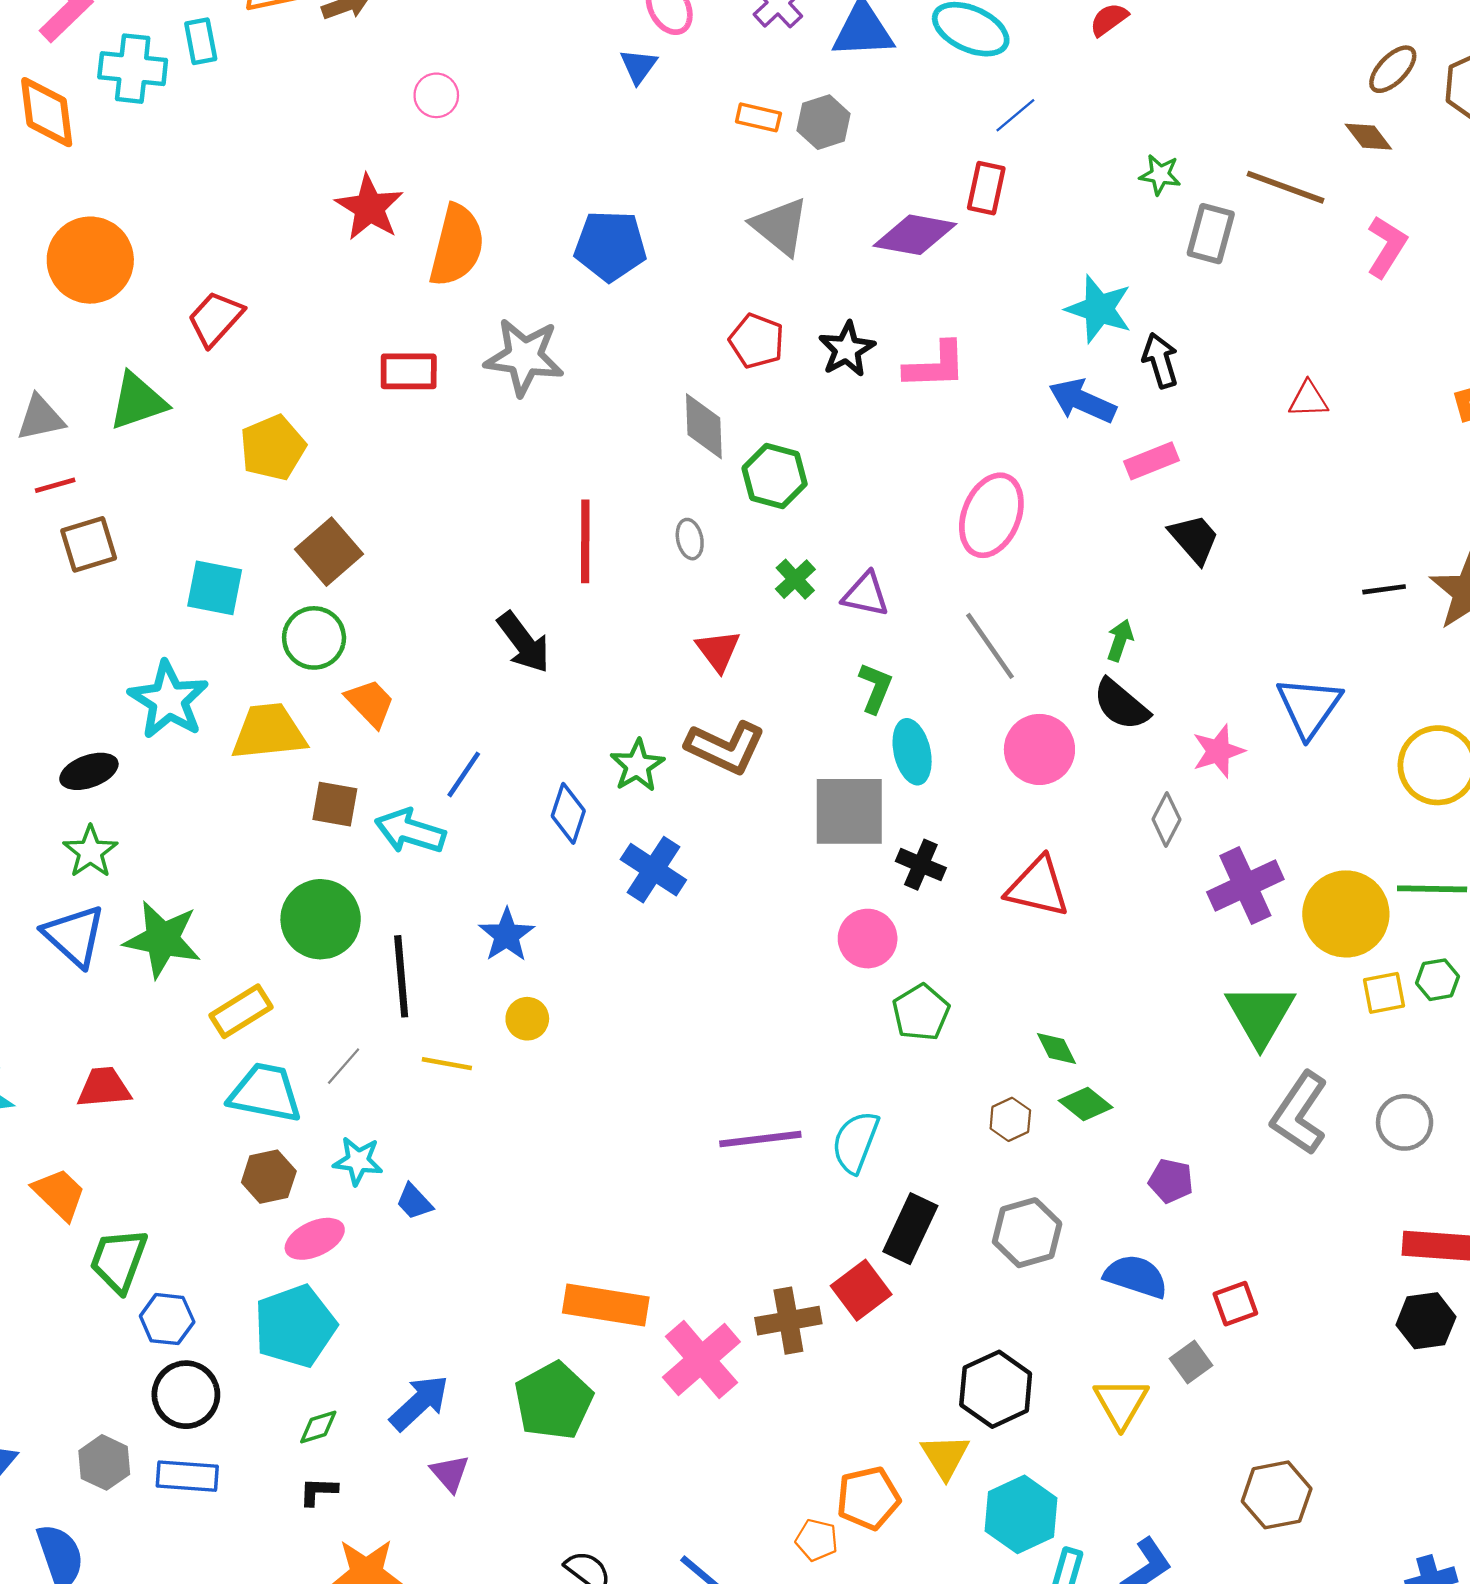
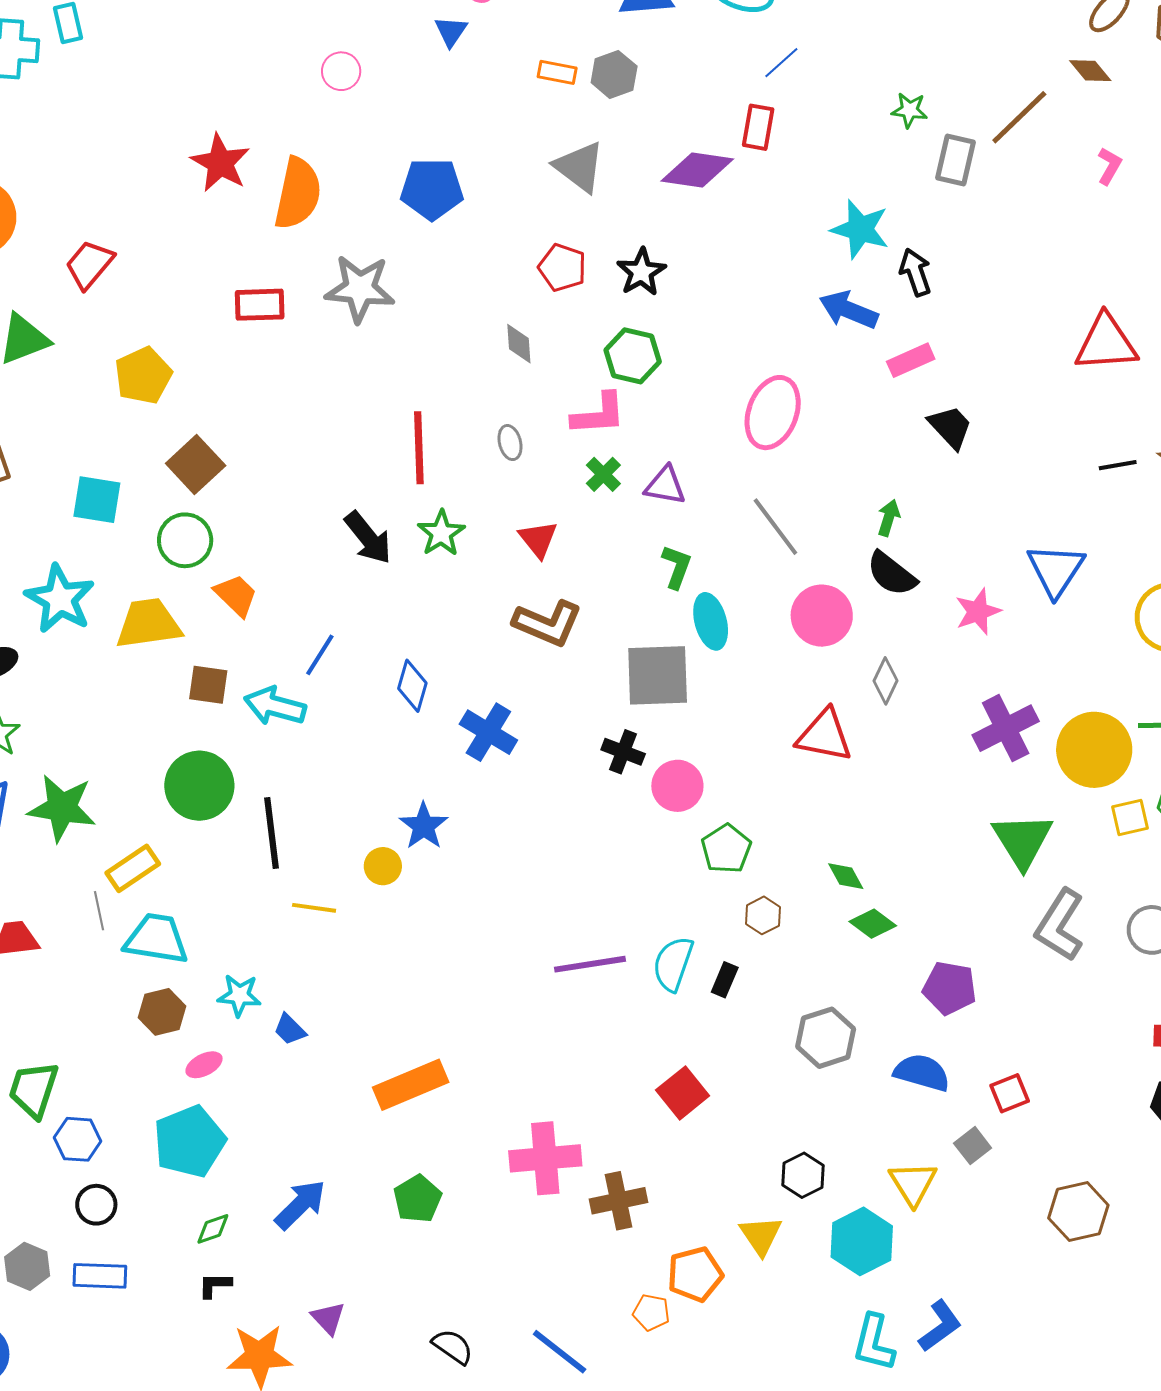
pink circle: (436, 95) -> (341, 71), moved
brown line: (1285, 187) -> (1019, 117), turned -62
pink L-shape: (1387, 247) -> (1109, 166), size x0.7
pink L-shape: (935, 365) -> (599, 414), moved
red triangle: (1308, 399) -> (1106, 343), moved, size x1.8
gray diamond: (704, 426) -> (519, 344), size x0.7
green hexagon: (775, 476) -> (633, 356), moved
green star: (637, 766) -> (441, 533), moved
gray diamond: (1166, 819) -> (885, 681), moved
black cross: (921, 865) -> (623, 752), moved
blue star: (507, 935) -> (424, 826), moved
gray line: (344, 1066) -> (99, 911), moved, turned -51
brown hexagon: (1010, 1119) -> (763, 915), moved
purple pentagon: (1171, 1181) -> (950, 988), size x1.4
black rectangle: (910, 1229) -> (725, 980), moved, size x0.6
pink ellipse: (315, 1239) -> (204, 1065), size x0.7
orange rectangle: (606, 1305) -> (411, 1085), moved, turned -30
brown cross: (788, 1321) -> (618, 1201), moved
pink cross: (701, 1359) -> (545, 1158), turned 38
black hexagon: (996, 1389) -> (803, 1175), size x0.7
black circle: (186, 1395) -> (96, 1205), size x0.7
green pentagon: (554, 1401) -> (417, 1199), size x0.7
purple triangle: (450, 1473) -> (328, 1318), moved
brown hexagon: (1277, 1495) -> (1078, 1212), moved
cyan hexagon: (1021, 1514) -> (862, 1241), moved

